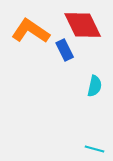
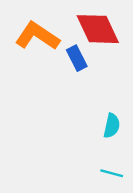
cyan semicircle: (95, 86) -> (112, 126), moved

